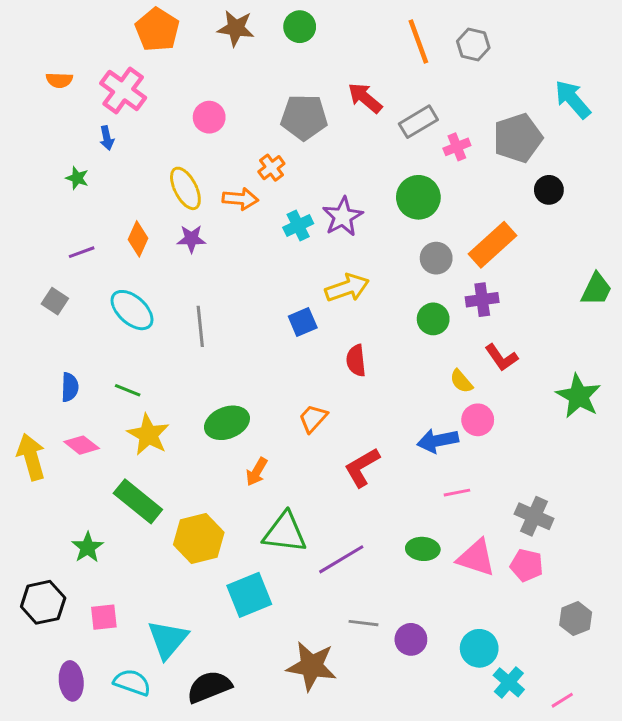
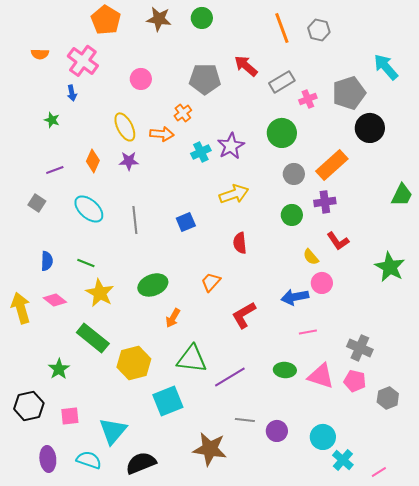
black circle: (549, 190) -> (370, 128), size x1.5
blue square: (303, 322) -> (186, 222), moved
gray hexagon: (576, 619) -> (388, 398), moved

